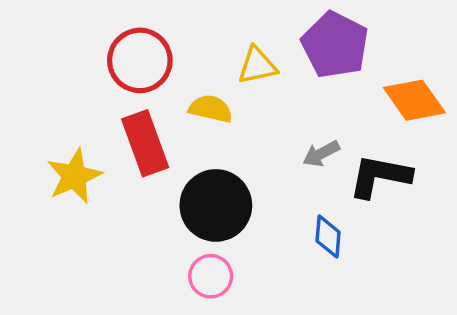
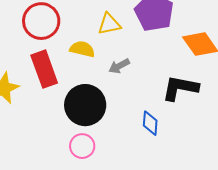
gray arrow: (321, 154) -> (119, 66), moved

